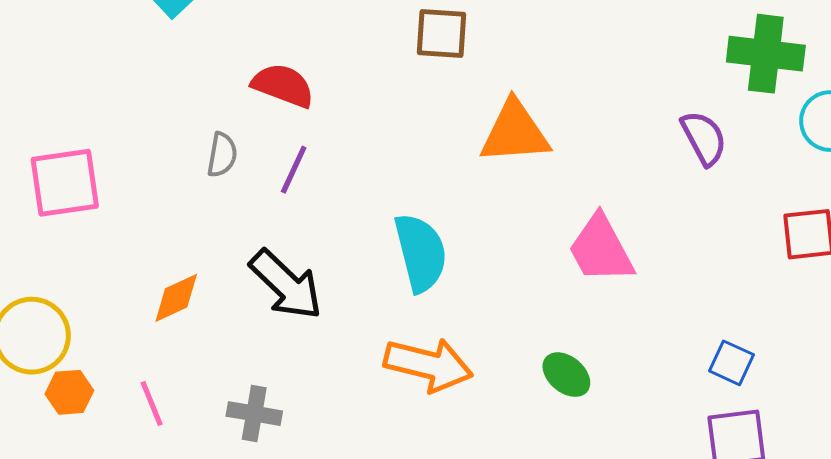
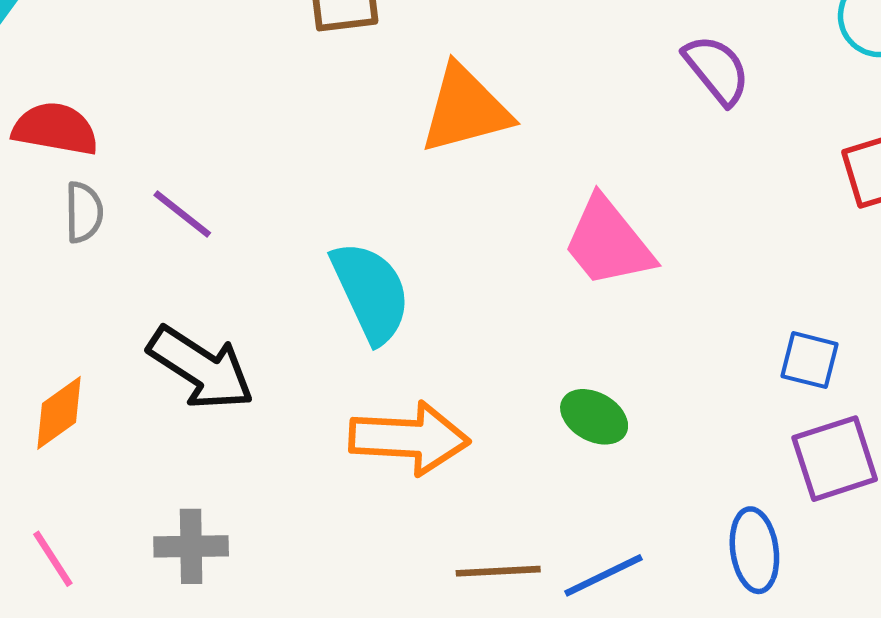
red semicircle: (283, 85) -> (55, 129), moved
purple line: (294, 170) -> (182, 214), turned -66

